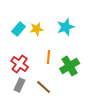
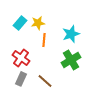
cyan star: (66, 27) -> (71, 34), moved
orange line: (49, 57) -> (44, 40), moved

